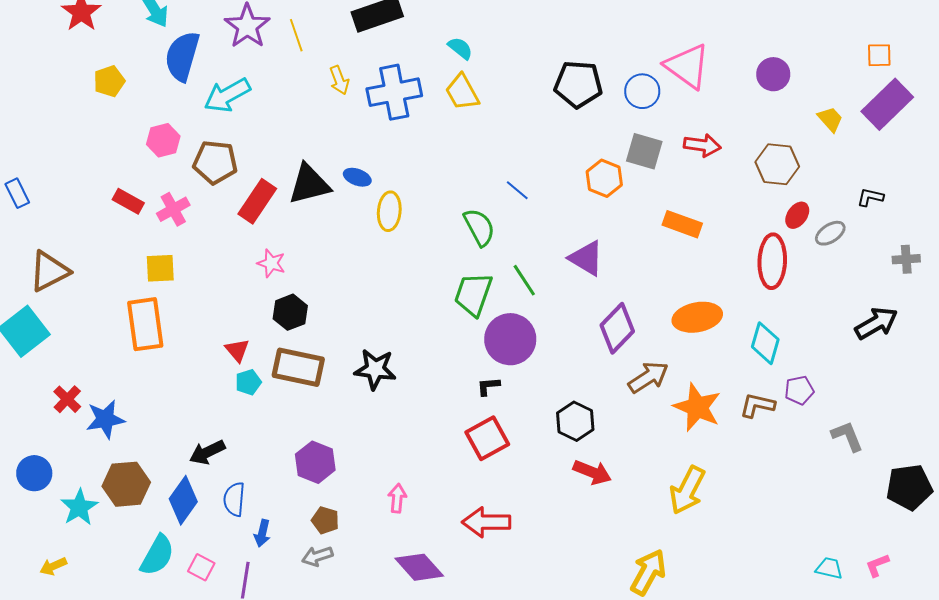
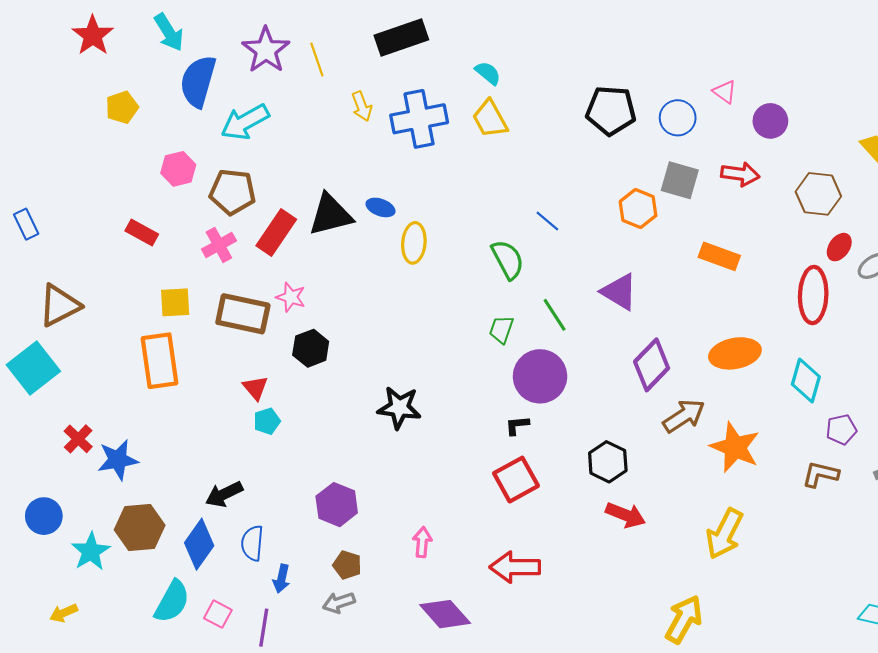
pink triangle: (687, 66) -> (725, 92), size x0.5
purple circle: (773, 74) -> (770, 121), moved
pink cross: (173, 209) -> (219, 245), moved
green trapezoid: (473, 294) -> (501, 329), size x0.6
brown rectangle: (298, 367) -> (243, 314), moved
brown L-shape: (757, 405) -> (820, 474), moved

